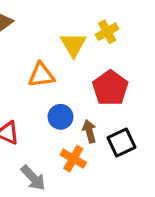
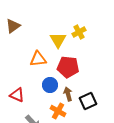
red pentagon: (110, 88) -> (68, 67), moved, turned -30

